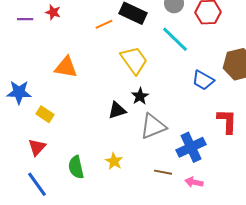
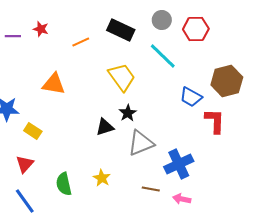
orange line: (104, 24) -> (81, 42), moved
red L-shape: (227, 121) -> (215, 121), moved

